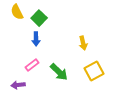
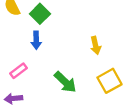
pink rectangle: (32, 65) -> (18, 71), moved

